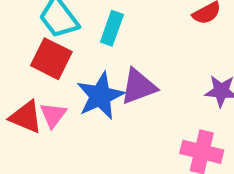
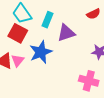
purple triangle: (138, 86) -> (66, 33), moved

